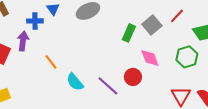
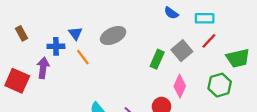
pink diamond: (150, 58) -> (180, 86), turned 45
orange line: (51, 62) -> (83, 57), moved

